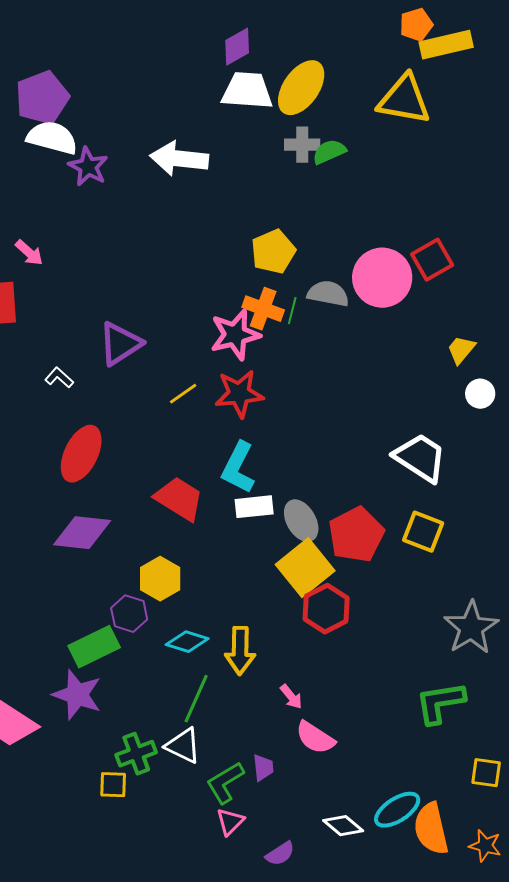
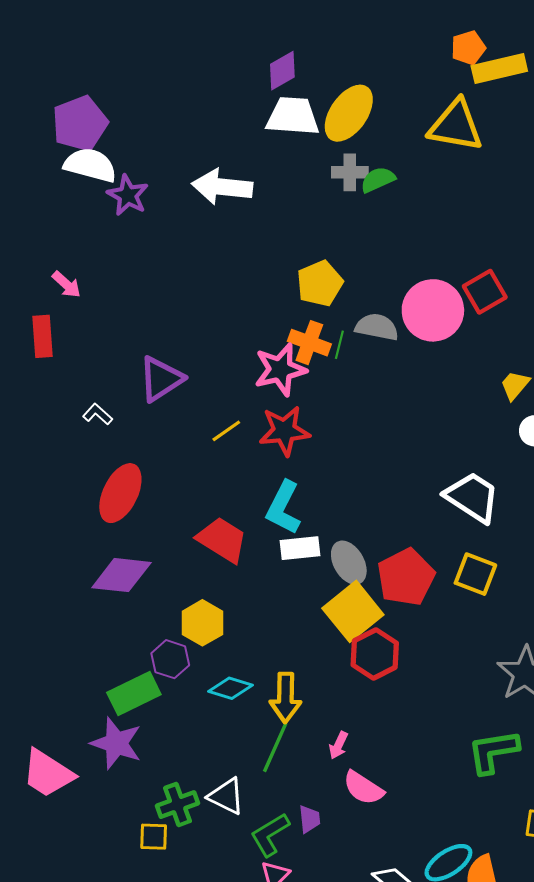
pink arrow: (291, 697) -> (338, 745), turned 64
green line: (196, 699) -> (275, 747), moved

